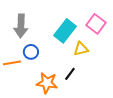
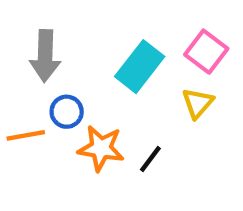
yellow triangle: (81, 49) -> (198, 103), moved, turned -35
orange star: (47, 83) -> (101, 148), moved

